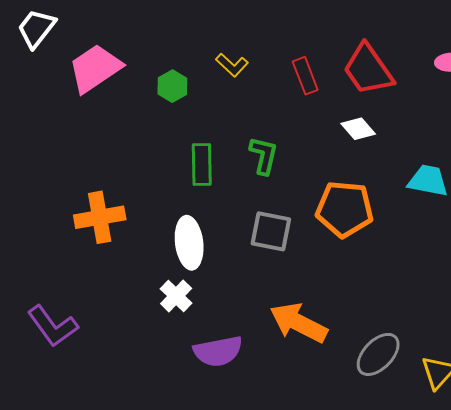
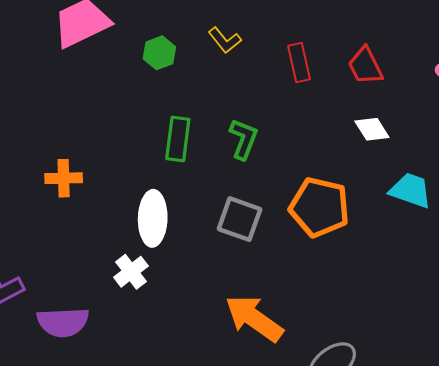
red trapezoid: (368, 70) -> (365, 66), size x0.7
white diamond: (358, 129) -> (372, 129), moved
orange cross: (100, 217) -> (64, 178), size x0.7
purple semicircle: (218, 351) -> (63, 322), moved

